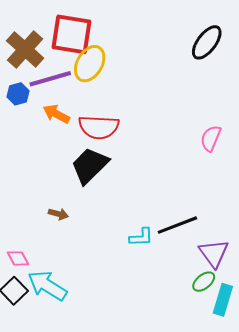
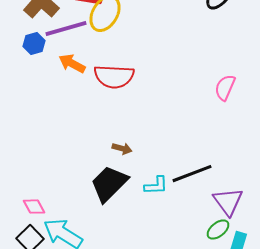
black trapezoid: (90, 166) -> (109, 184), moved
brown arrow: (58, 214) -> (122, 149), moved

